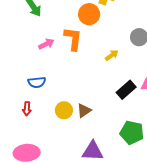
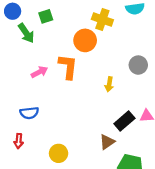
yellow arrow: (112, 55) -> (109, 84), turned 136
yellow circle: (64, 110) -> (59, 153), moved
brown triangle: (84, 110) -> (107, 142), moved

